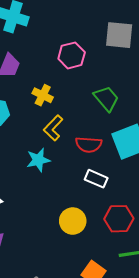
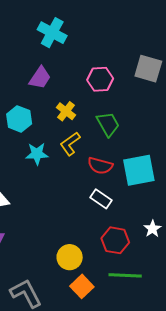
green trapezoid: (106, 99) -> (108, 124), moved
cyan star: (38, 160) -> (37, 154), moved
yellow circle: (73, 221) -> (70, 257), moved

